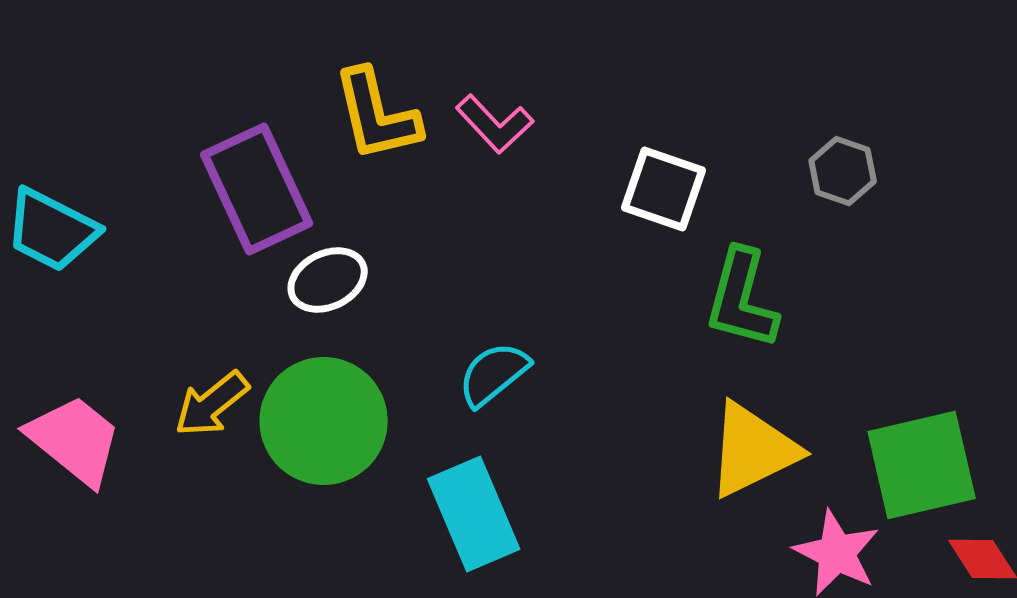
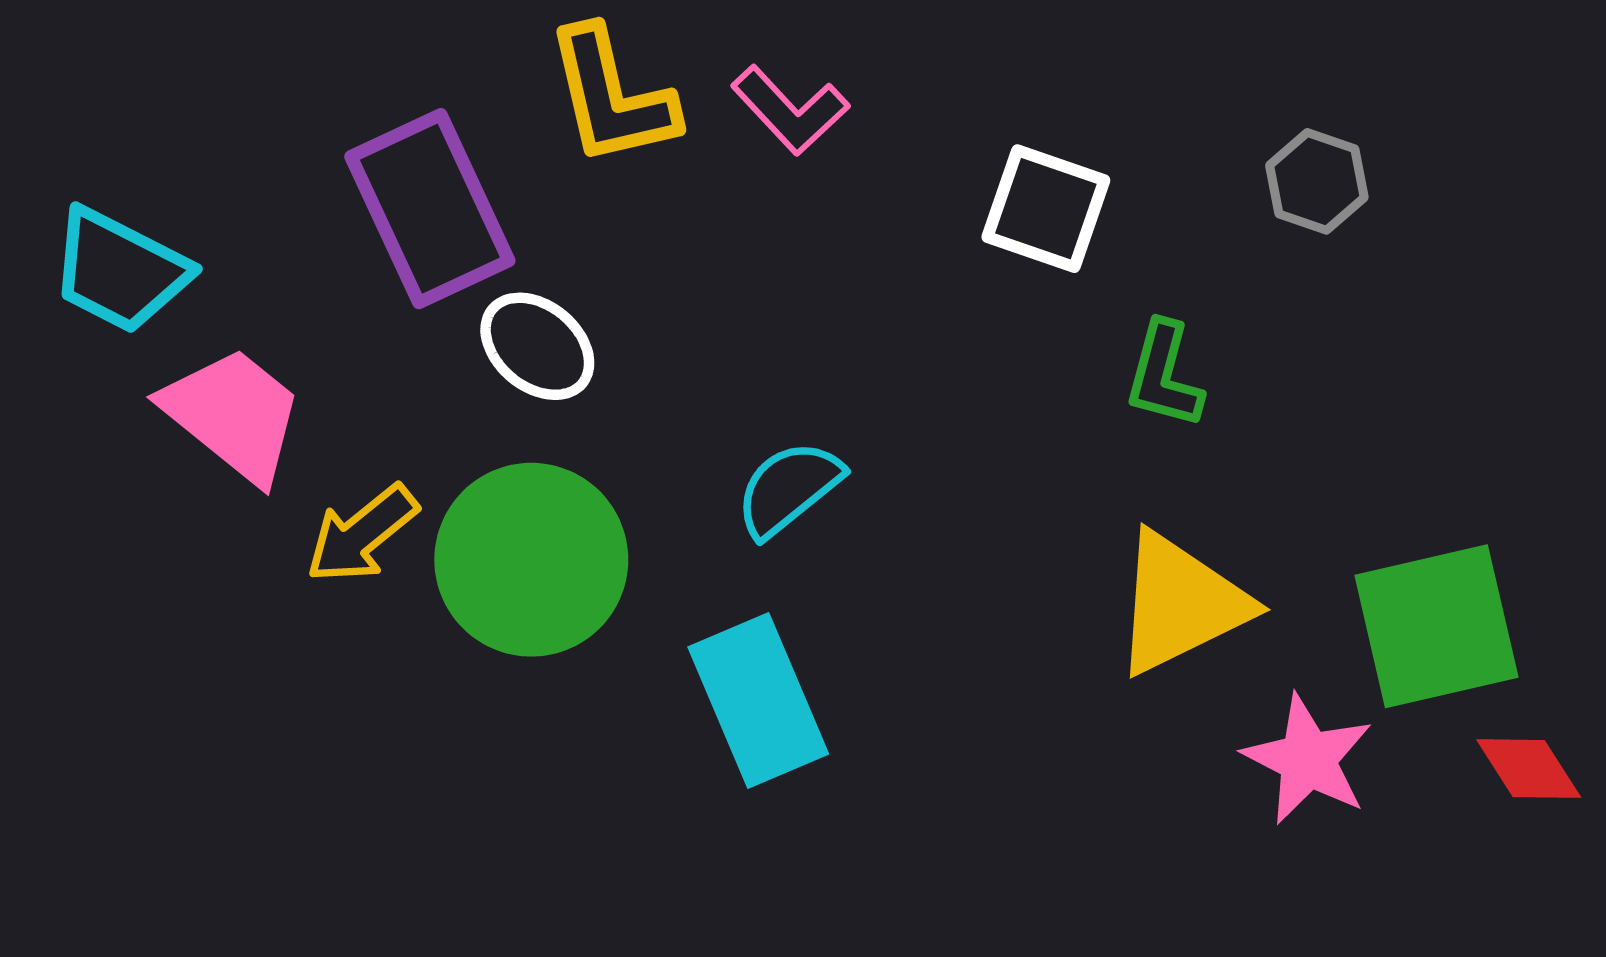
white ellipse: (328, 280) -> (537, 346), turned 66
green L-shape: (742, 299) -> (1164, 375), size x0.7
pink trapezoid: (75, 440) -> (233, 414), moved

